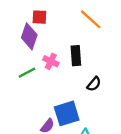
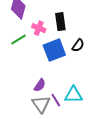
blue square: (67, 113) -> (54, 50), moved

